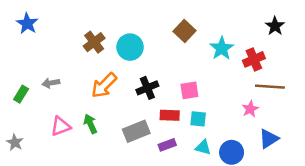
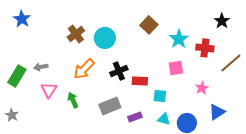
red cross: (254, 59) -> (205, 48), turned 30
brown line: (270, 87) -> (231, 63), moved, turned -45
pink square: (189, 90) -> (176, 68), moved
green rectangle: (21, 94) -> (17, 76), size x1.5
red rectangle: (170, 115) -> (140, 81), moved
pink triangle: (61, 126) -> (49, 90), moved, turned -36

